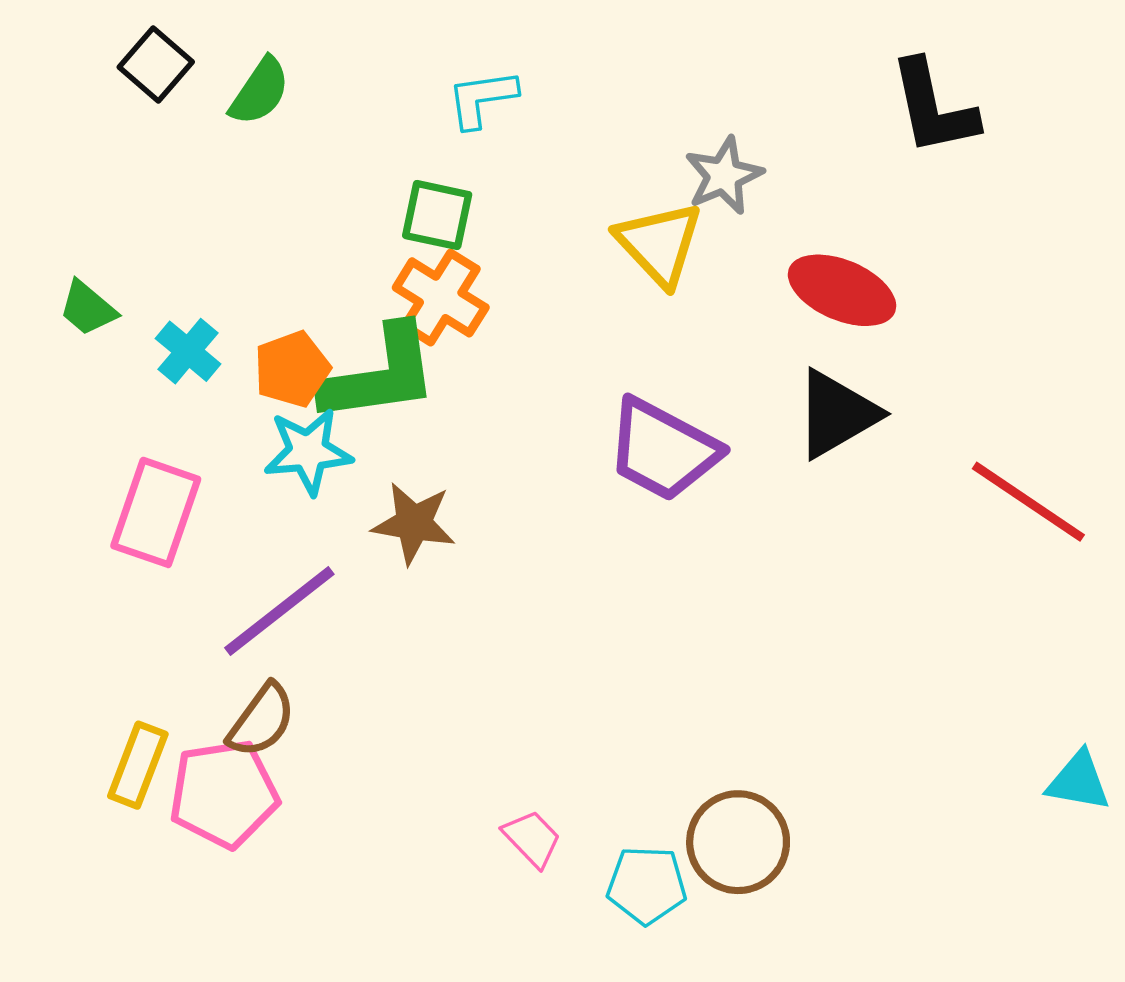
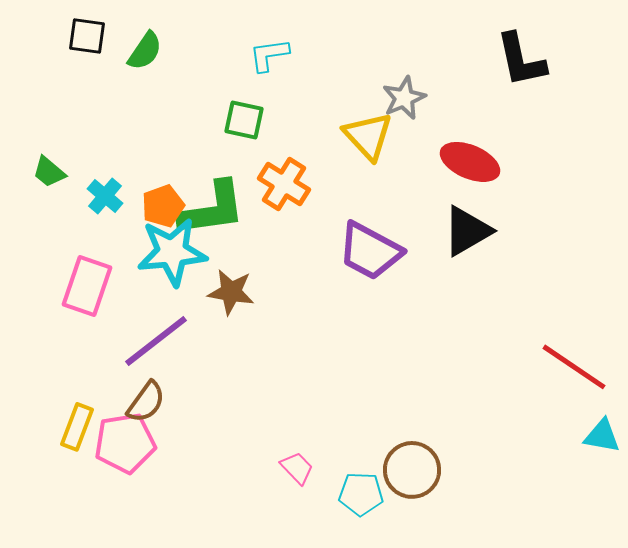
black square: (156, 64) -> (87, 36), turned -33
orange cross: (441, 297) -> (284, 184), moved
cyan star: (308, 452) -> (172, 252), size x1.4
red line: (1028, 502) -> (574, 367), moved

